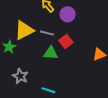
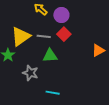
red square: (66, 41) -> (64, 34), moved
gray star: (20, 76) -> (30, 73), moved

